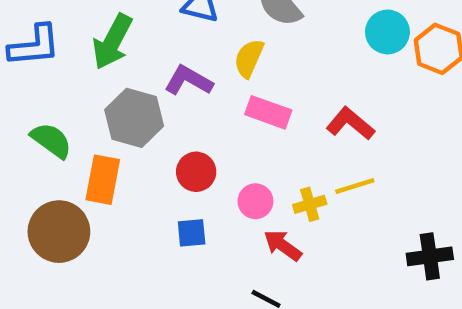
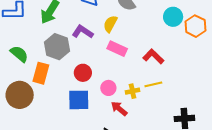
blue square: (192, 233) -> (79, 100), size x1.6

